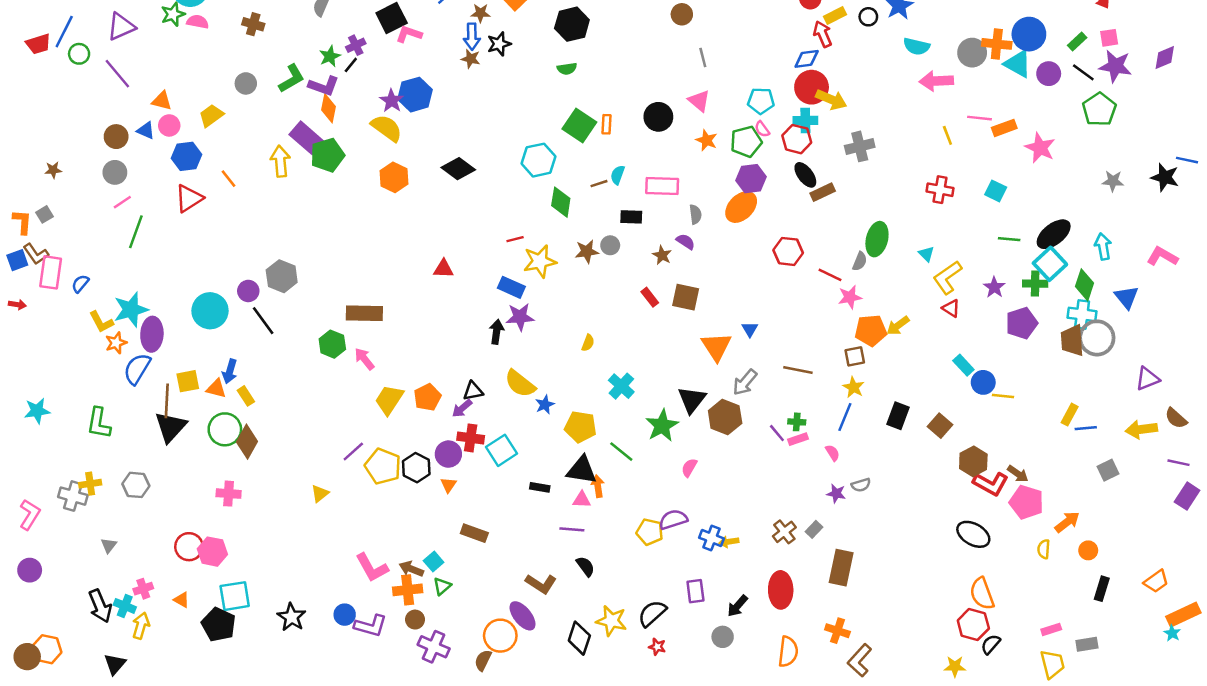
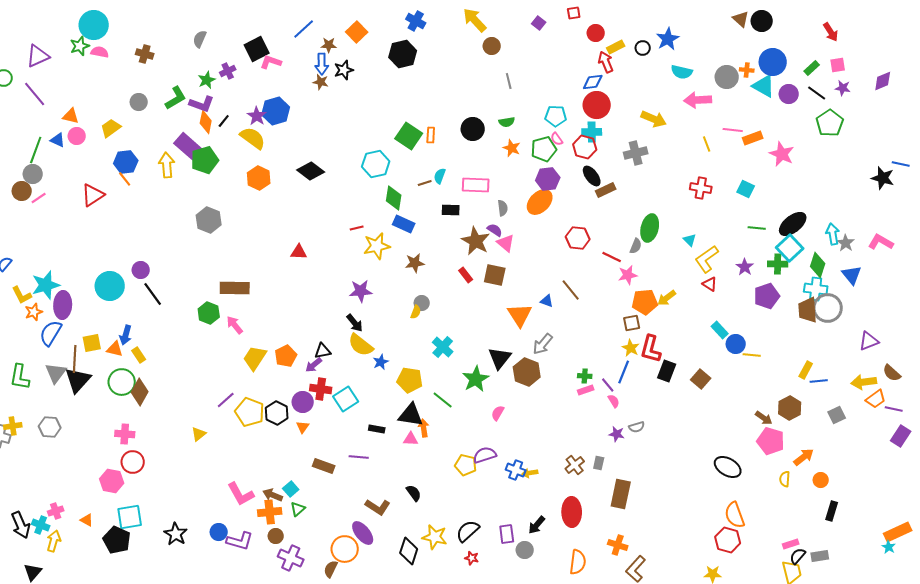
orange cross: (997, 44) -> (747, 70), size x0.6
black line: (351, 65) -> (224, 121), moved
purple star: (1115, 66) -> (843, 88), size x0.6
green semicircle: (567, 69) -> (507, 122), moved
yellow arrow: (831, 100) -> (654, 119), moved
pink triangle: (699, 101) -> (506, 243), moved
brown circle: (116, 137) -> (22, 191), moved
blue hexagon: (187, 156) -> (126, 162), moved
gray star: (1113, 181) -> (846, 243), moved, turned 30
green line: (136, 232) -> (36, 150), moved
gray circle: (610, 245) -> (422, 303), moved
brown star: (587, 251) -> (415, 263), moved
brown star: (662, 255) -> (476, 241), size x1.8
gray hexagon: (282, 276) -> (209, 220), moved
blue rectangle: (511, 287) -> (404, 224), moved
blue triangle: (750, 329) -> (547, 301), turned -40
black arrow: (497, 332) -> (355, 323), moved, turned 132
brown line: (798, 370) -> (571, 290), moved, turned 40
purple line: (777, 433) -> (608, 385), moved
brown hexagon: (973, 461) -> (790, 408), moved
red L-shape: (991, 484) -> (651, 349), moved, turned 76
purple line: (572, 529) -> (359, 457), moved
gray rectangle: (814, 529) -> (599, 463), turned -32
gray triangle: (109, 545) -> (56, 373), moved, size x1.6
red circle: (189, 547) -> (133, 462), moved
orange trapezoid: (1156, 581) -> (876, 399), moved
purple rectangle: (695, 591) -> (507, 534), moved
black semicircle: (991, 644) -> (798, 556), moved

